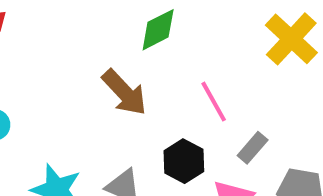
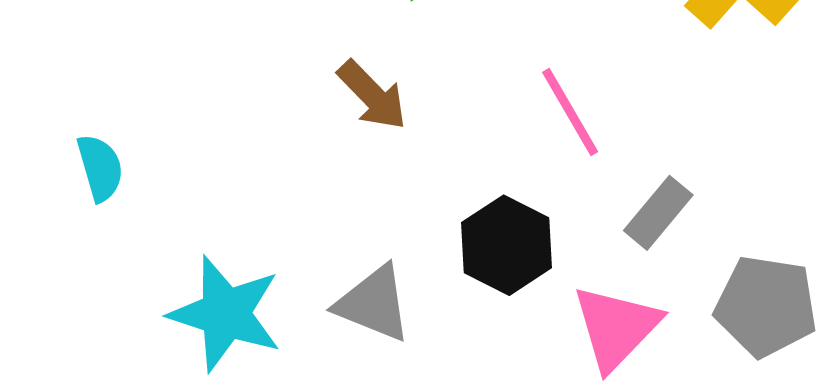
brown arrow: (124, 92) -> (372, 95), size x0.7

